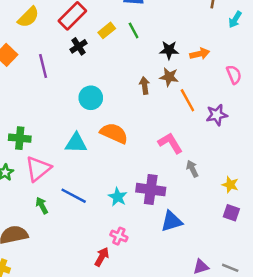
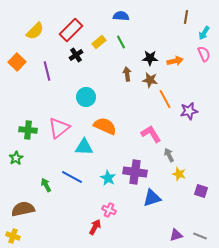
pink semicircle: (234, 75) -> (204, 54), moved
brown arrow: (145, 86) -> (127, 74), moved
cyan triangle: (76, 143) -> (84, 147), moved
pink triangle: (38, 169) -> (59, 128), moved
yellow star: (230, 185) -> (179, 174), moved

